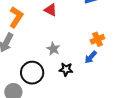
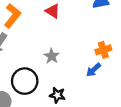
black star: (66, 69) -> (57, 95), moved

